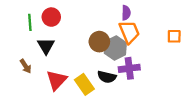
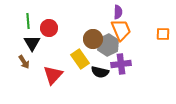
red circle: (51, 17) -> (49, 28), moved
black triangle: (46, 46) -> (32, 43), moved
yellow rectangle: (84, 84) -> (80, 59), moved

